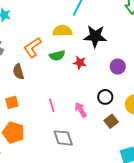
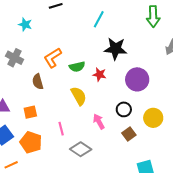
yellow semicircle: (62, 31) -> (79, 96), moved, turned 60
purple circle: (118, 67) -> (137, 79), size x1.5
pink line: (52, 105) -> (61, 129), moved
gray diamond: (63, 138) -> (81, 149), turned -40

